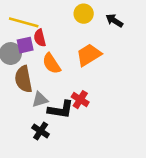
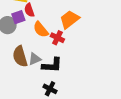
brown semicircle: (23, 79) -> (20, 56), moved
red cross: (80, 100) -> (57, 38), moved
black cross: (41, 131) -> (50, 89), moved

